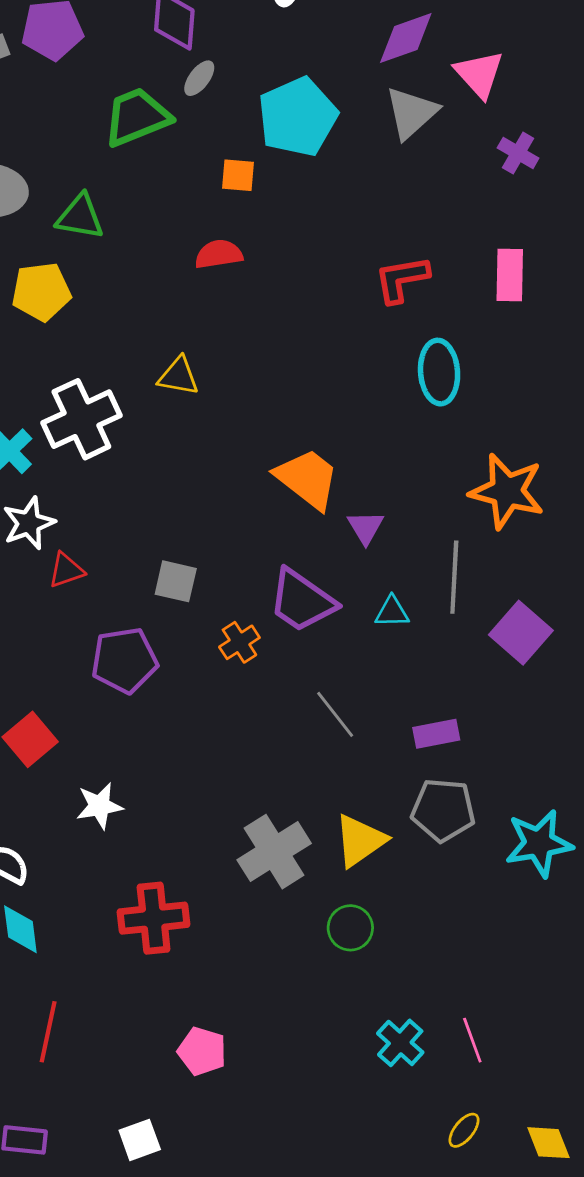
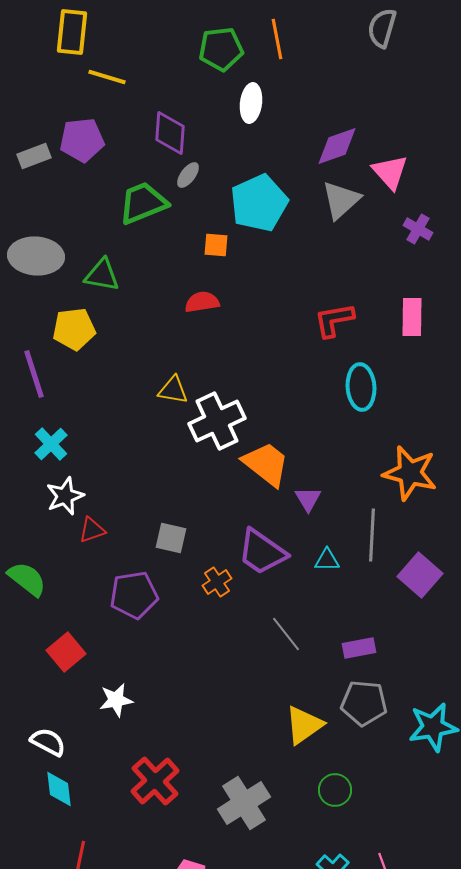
white cross: (81, 419) -> (217, 421), moved
gray cross: (274, 852) -> (244, 803), moved
red cross: (154, 918) -> (155, 781), turned -36
green circle: (350, 928) -> (335, 790), moved

